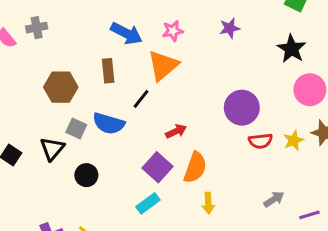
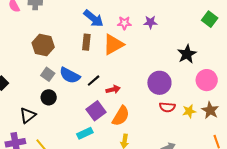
purple star: (230, 28) -> (150, 22), moved
black star: (292, 49) -> (187, 54), moved
brown rectangle: (108, 71) -> (86, 42), moved
black line: (141, 99) -> (94, 81), moved
black triangle: (52, 149) -> (28, 115), moved
black circle: (86, 175) -> (49, 97), moved

